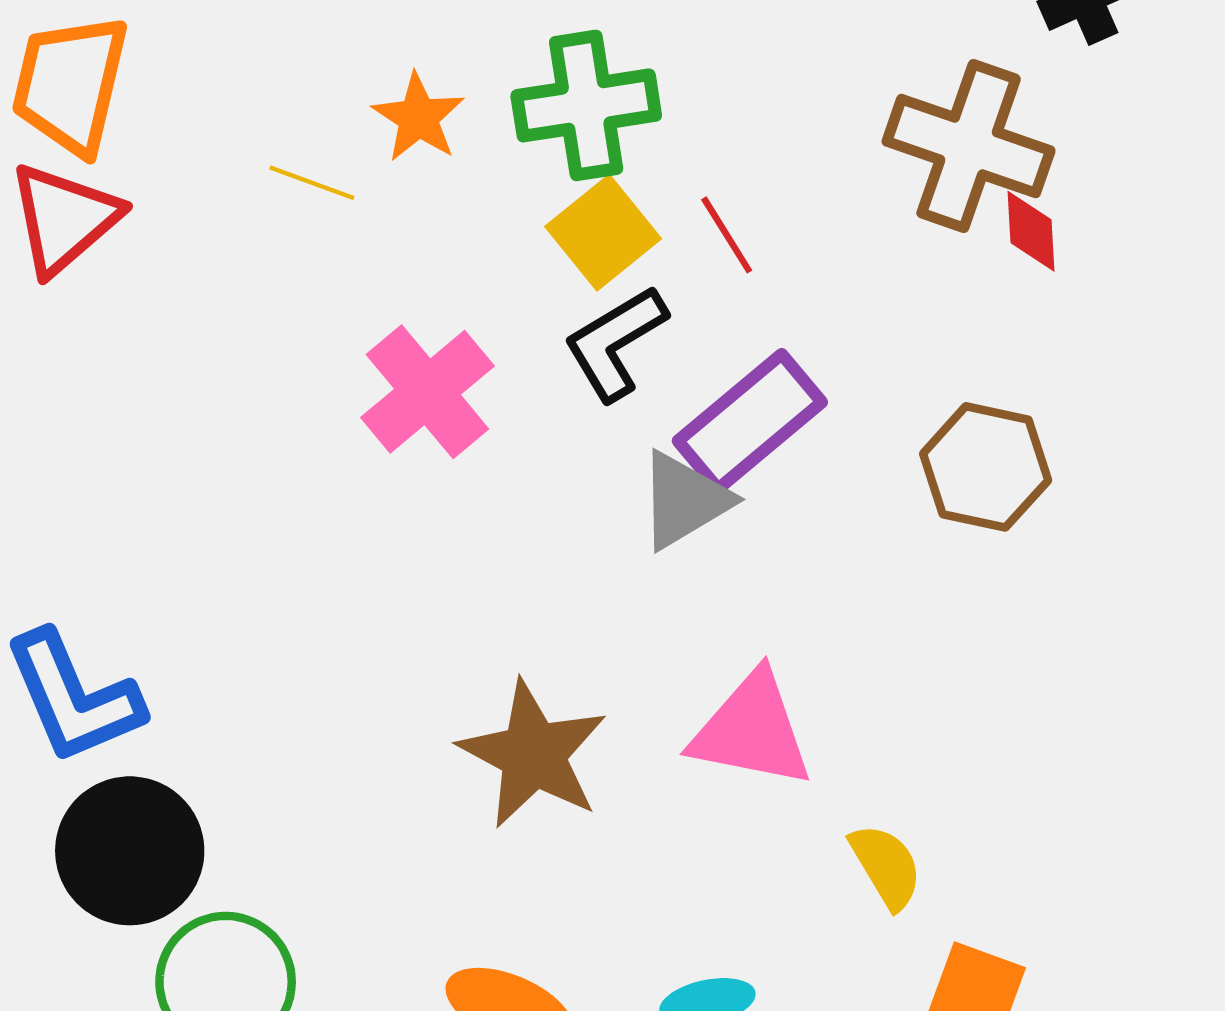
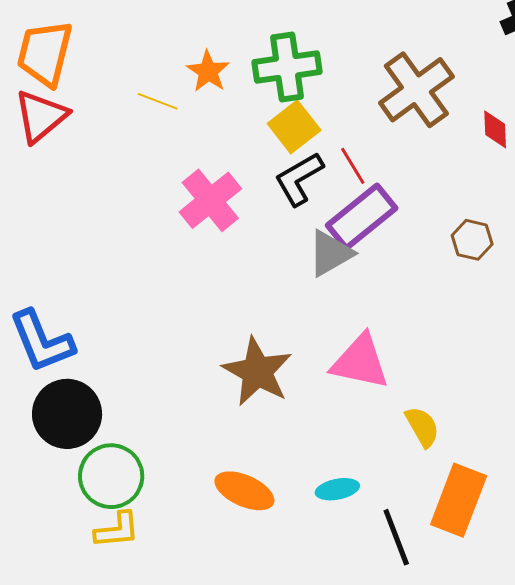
brown cross: (969, 146) -> (416, 90), moved, turned 34
red line: (727, 235) -> (353, 166), moved
brown hexagon: (986, 467) -> (472, 240), size x0.7

